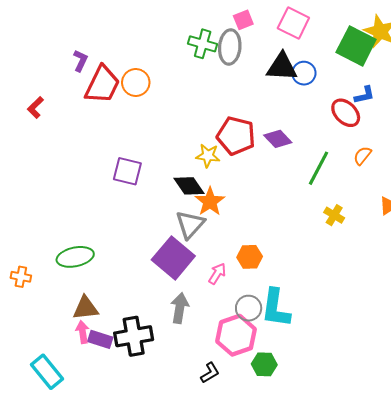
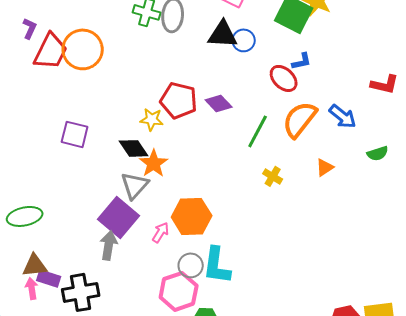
orange circle: (136, 83) -> (83, 49), size x1.5
orange semicircle: (362, 156) -> (300, 119), size x2.0
orange hexagon: (250, 257) -> (192, 216), size x1.6
gray arrow: (180, 308) -> (109, 245), moved
purple rectangle: (100, 339) -> (49, 278), moved

